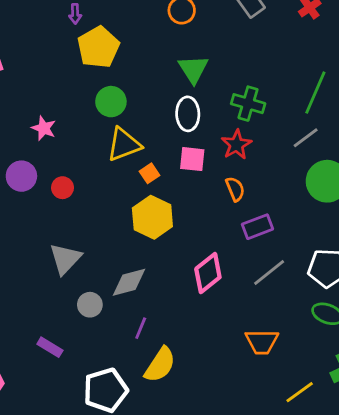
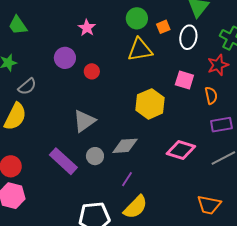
pink square: (192, 159) -> (184, 80), moved
orange square: (149, 173) -> (163, 27), moved
pink diamond: (208, 273) -> (181, 150), turned 44
purple rectangle: (50, 347) -> (63, 161), moved, size x1.6

